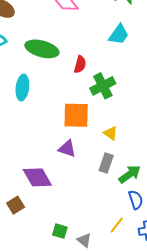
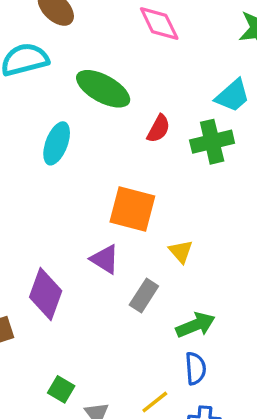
green cross: (103, 86) -> (212, 142), moved
gray rectangle: (106, 163) -> (144, 296), moved
purple diamond: (37, 177) -> (46, 294), turned 36

